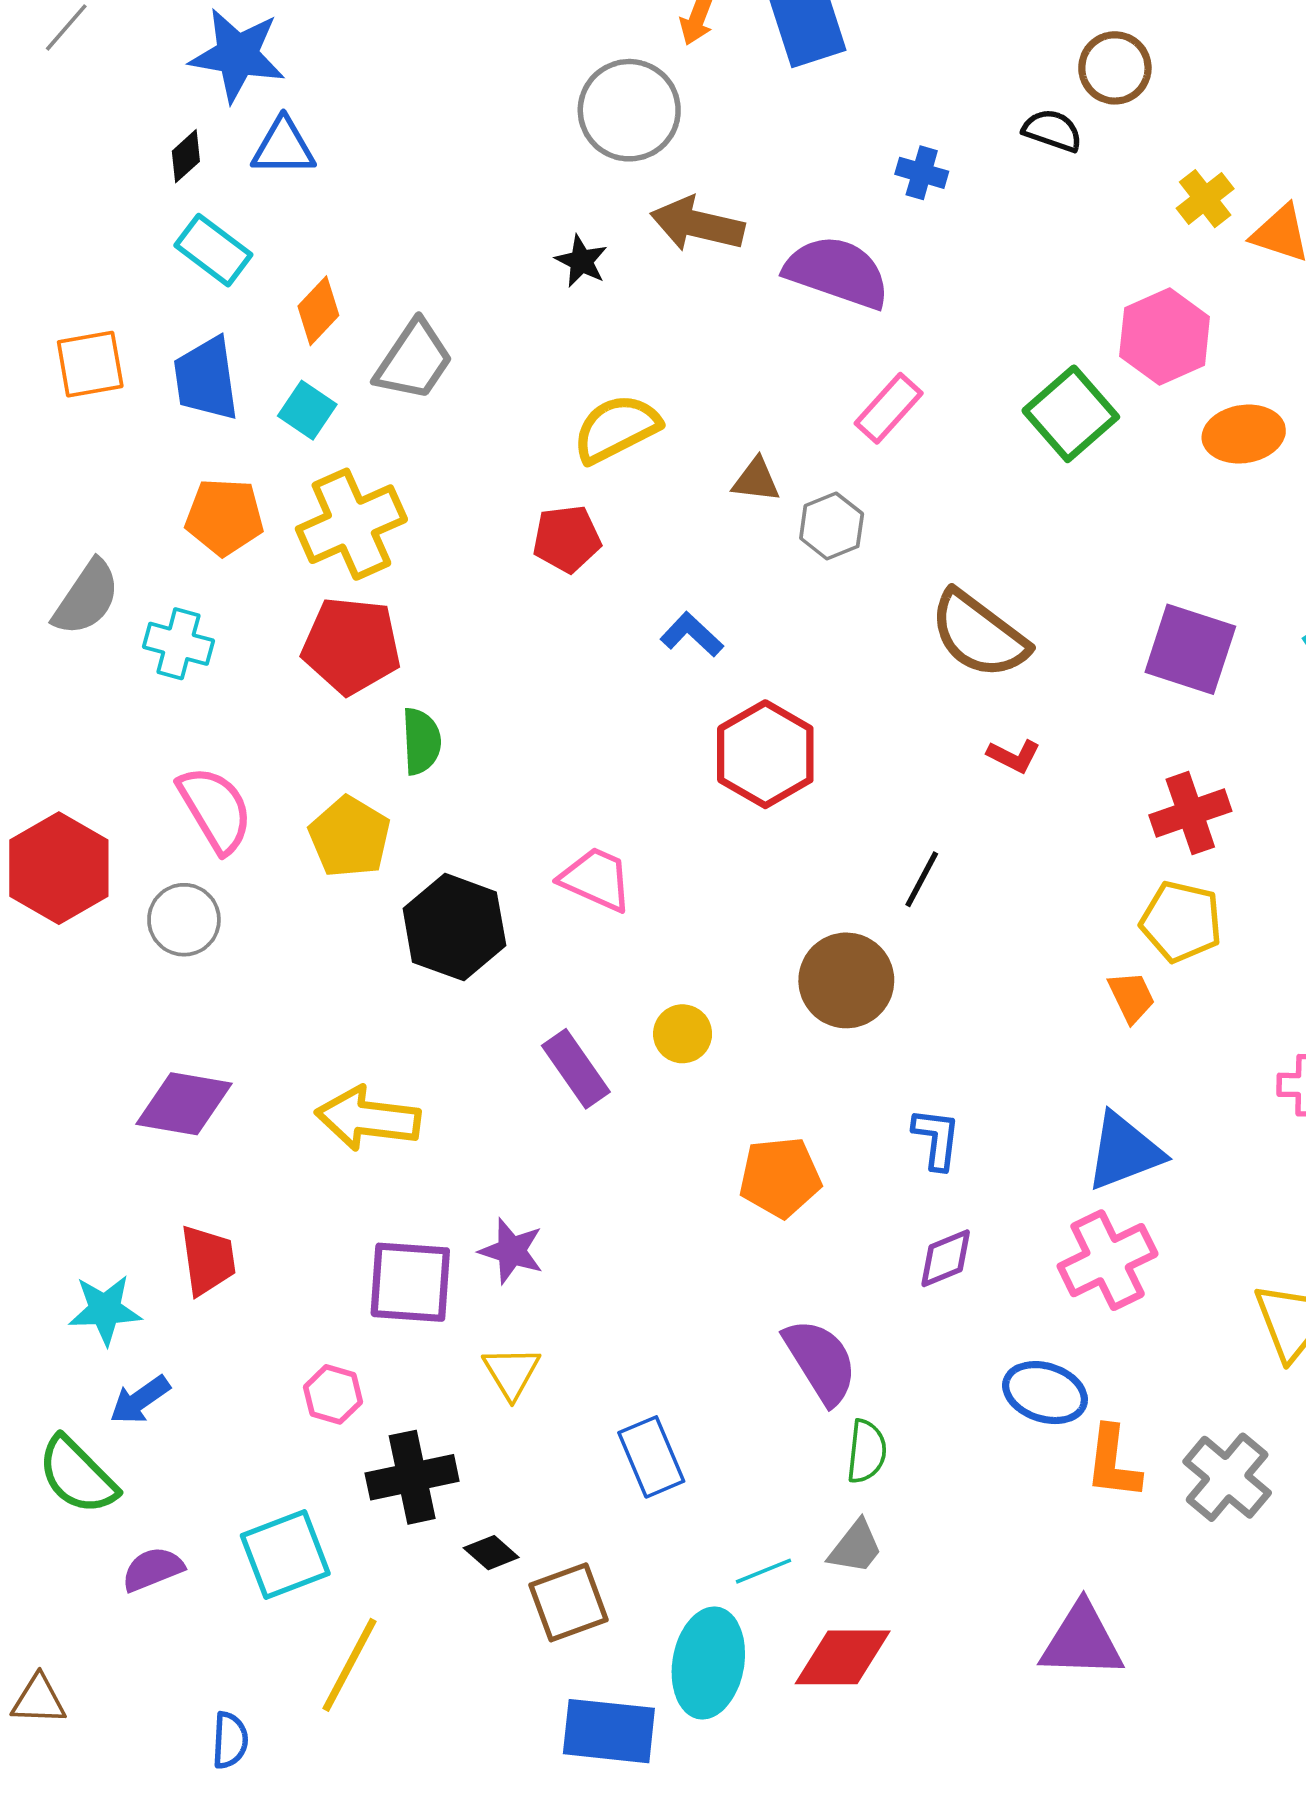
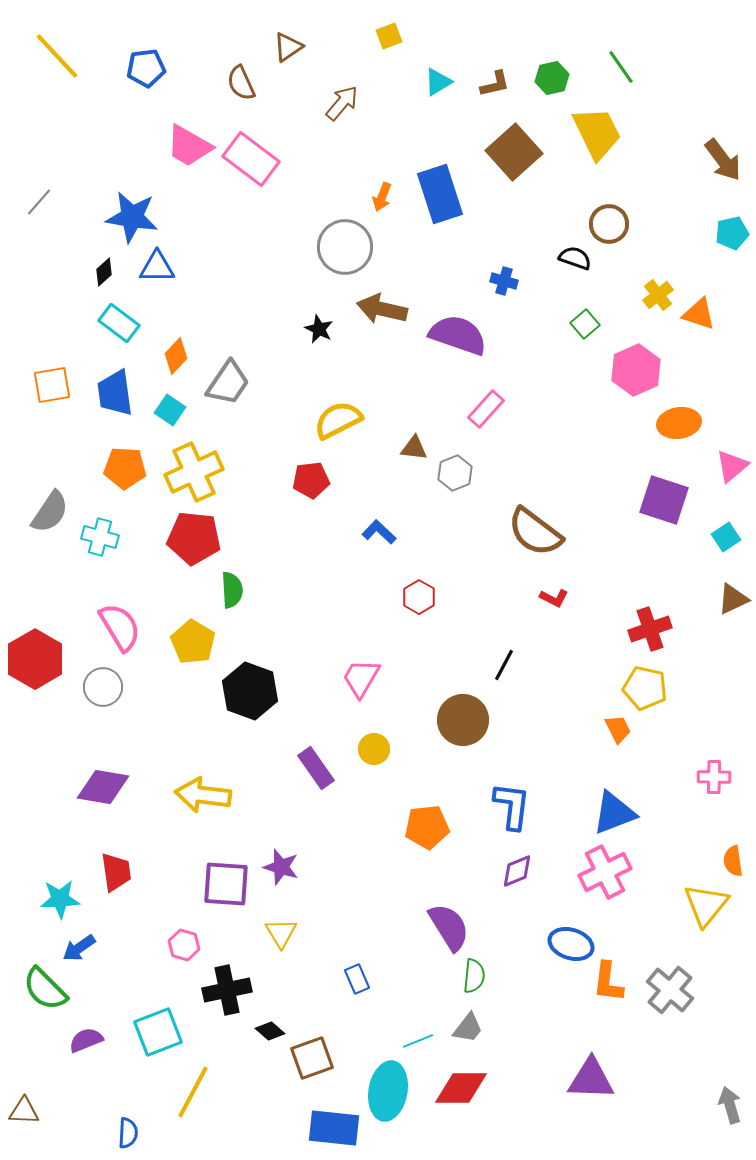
green square: (1071, 414) -> (585, 324), moved, size x0.6
purple square: (1190, 649) -> (664, 500), moved
red hexagon: (765, 754) -> (419, 597), size x0.6
pink trapezoid: (596, 879) -> (361, 678), moved, turned -84
blue L-shape: (936, 1139) -> (512, 806), size x1.4
blue rectangle: (651, 1457) -> (357, 979), size x0.7

